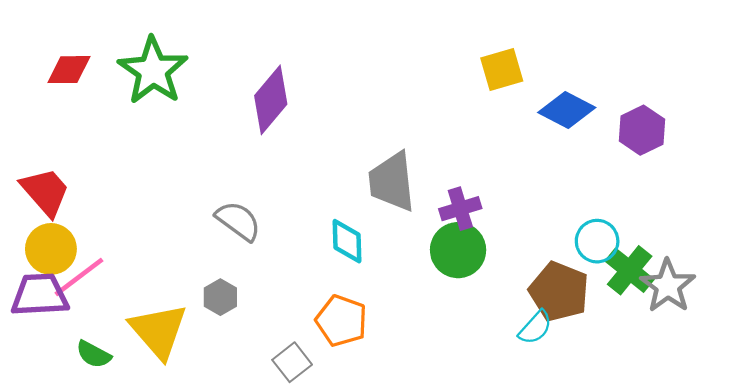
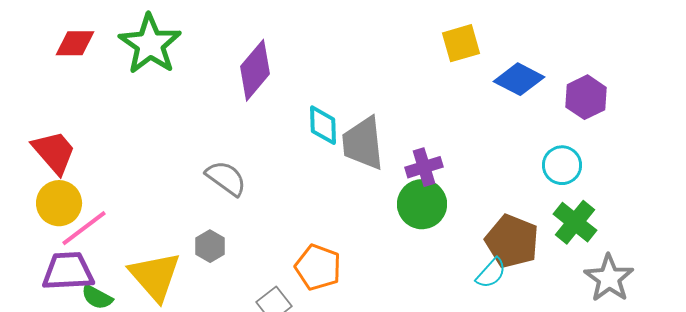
cyan diamond: (347, 241) -> (323, 125), moved
cyan circle: (597, 241) -> (562, 165), moved
gray star: (668, 286) -> (609, 278), moved
purple trapezoid: (40, 295) -> (68, 271), moved

